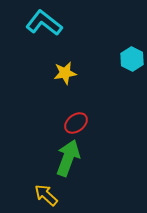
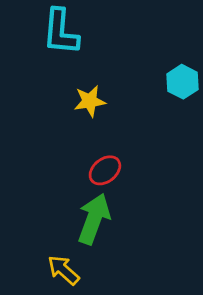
cyan L-shape: (44, 23) -> (61, 32), turned -123

